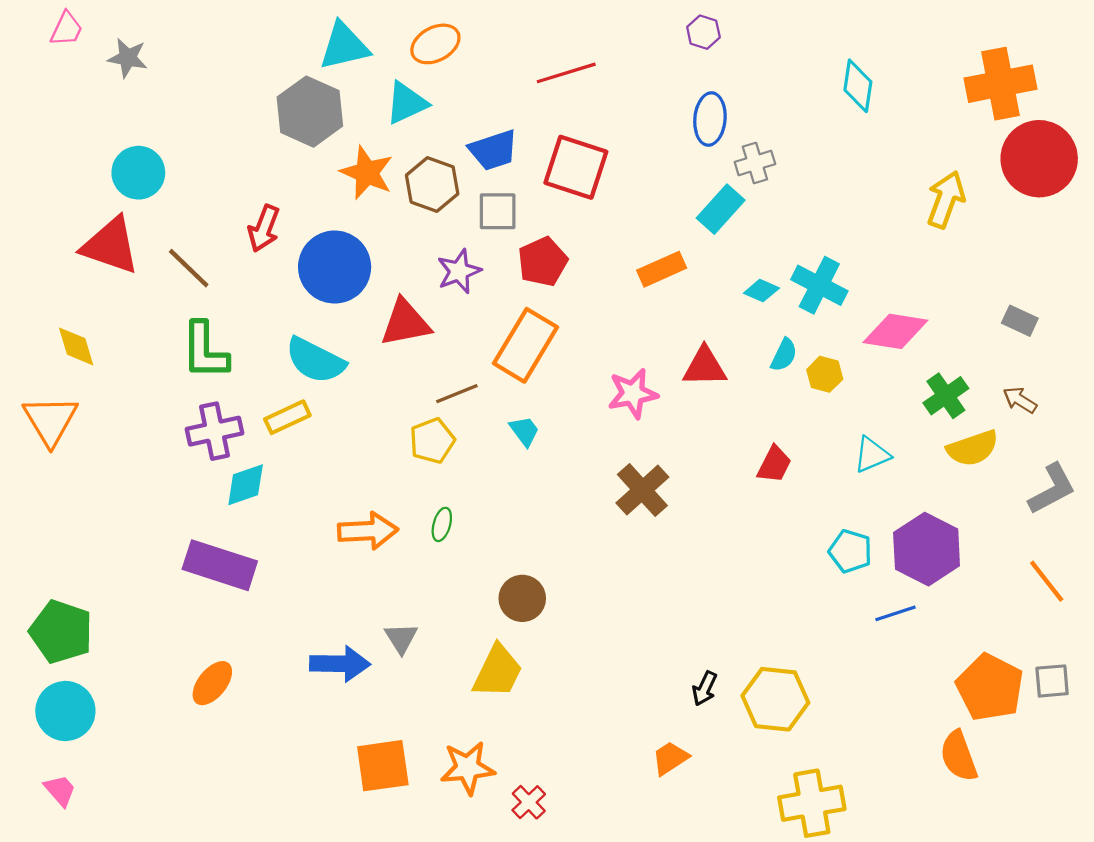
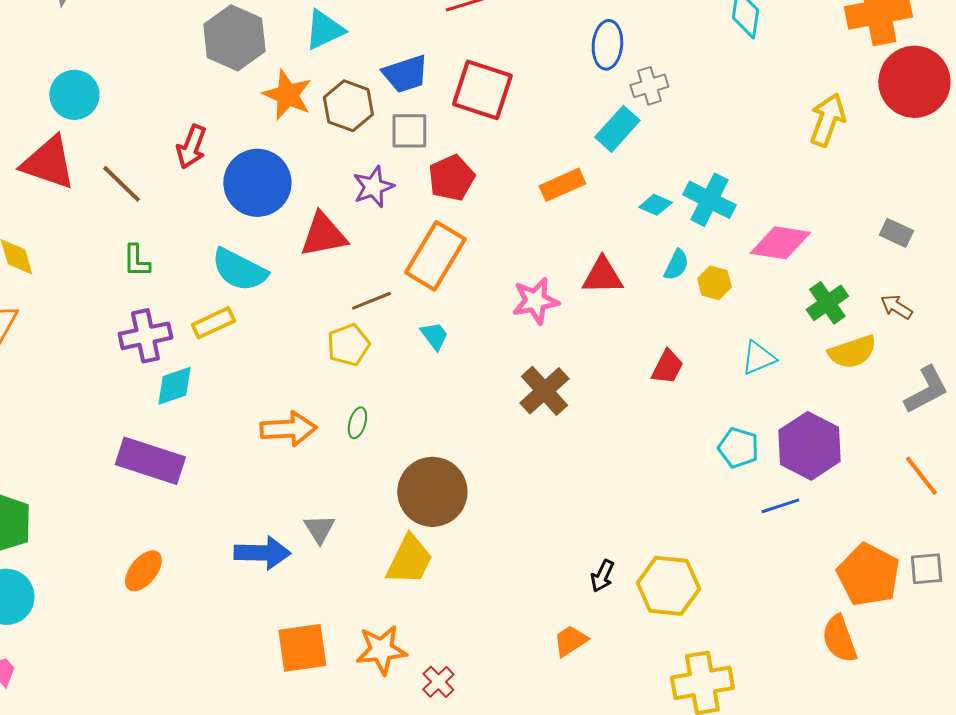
green L-shape: (205, 351) -> (136, 261), size x0.6
brown circle: (522, 598) -> (432, 492), size x1.6

